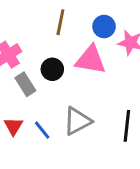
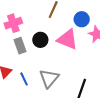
gray triangle: (77, 121) -> (49, 78), turned -35

